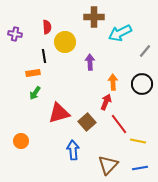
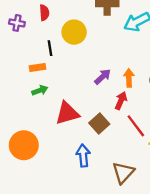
red semicircle: (47, 27) -> (44, 13), moved
purple arrow: (90, 62) -> (103, 77), moved, turned 49
green arrow: (35, 93) -> (40, 90), turned -144
orange circle: (21, 141) -> (24, 145), size x1.6

